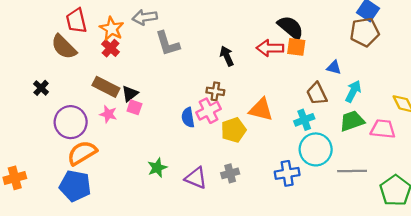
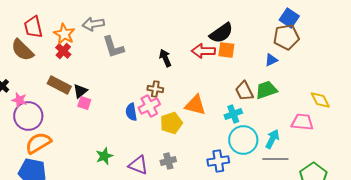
black semicircle: (291, 28) -> (221, 33), turned 105
blue triangle: (334, 67) -> (271, 60), moved, turned -40
cyan arrow: (353, 91) -> (272, 139), moved
pink star: (108, 114) -> (19, 100), moved
green trapezoid: (352, 121) -> (266, 90), moved

